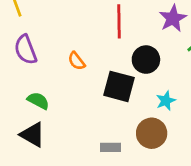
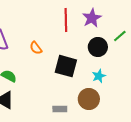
purple star: (173, 18) -> (92, 18), moved
black circle: (146, 60) -> (98, 47), moved

